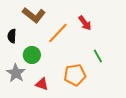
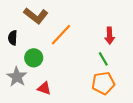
red arrow: (85, 23) -> (110, 36), moved, turned 35
orange pentagon: (75, 75) -> (103, 83), moved

